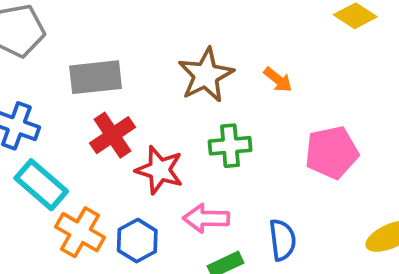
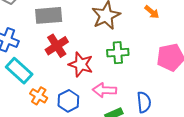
orange arrow: (278, 80) -> (152, 12), moved
orange cross: (80, 232) -> (39, 96), size x0.7

